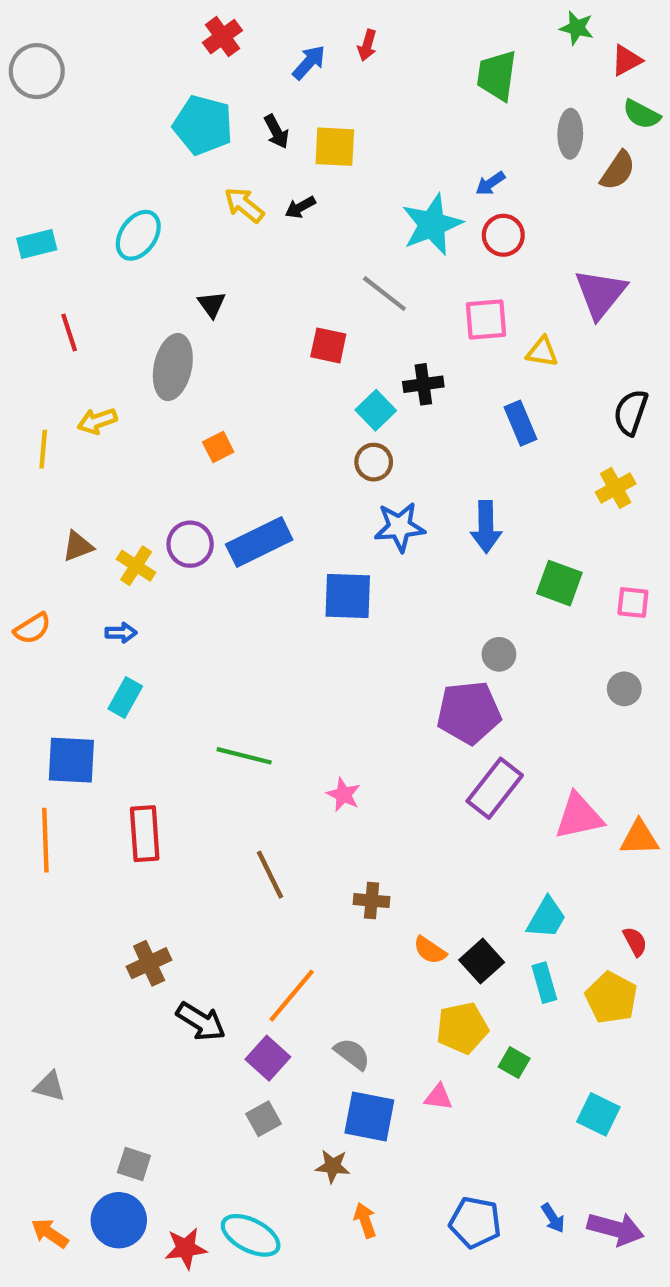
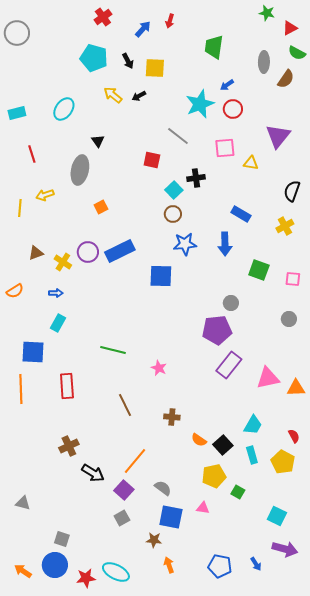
green trapezoid: (497, 75) -> (214, 47), moved
blue rectangle: (521, 423) -> (241, 214), moved, turned -36
purple arrow: (616, 1229) -> (285, 549), moved

